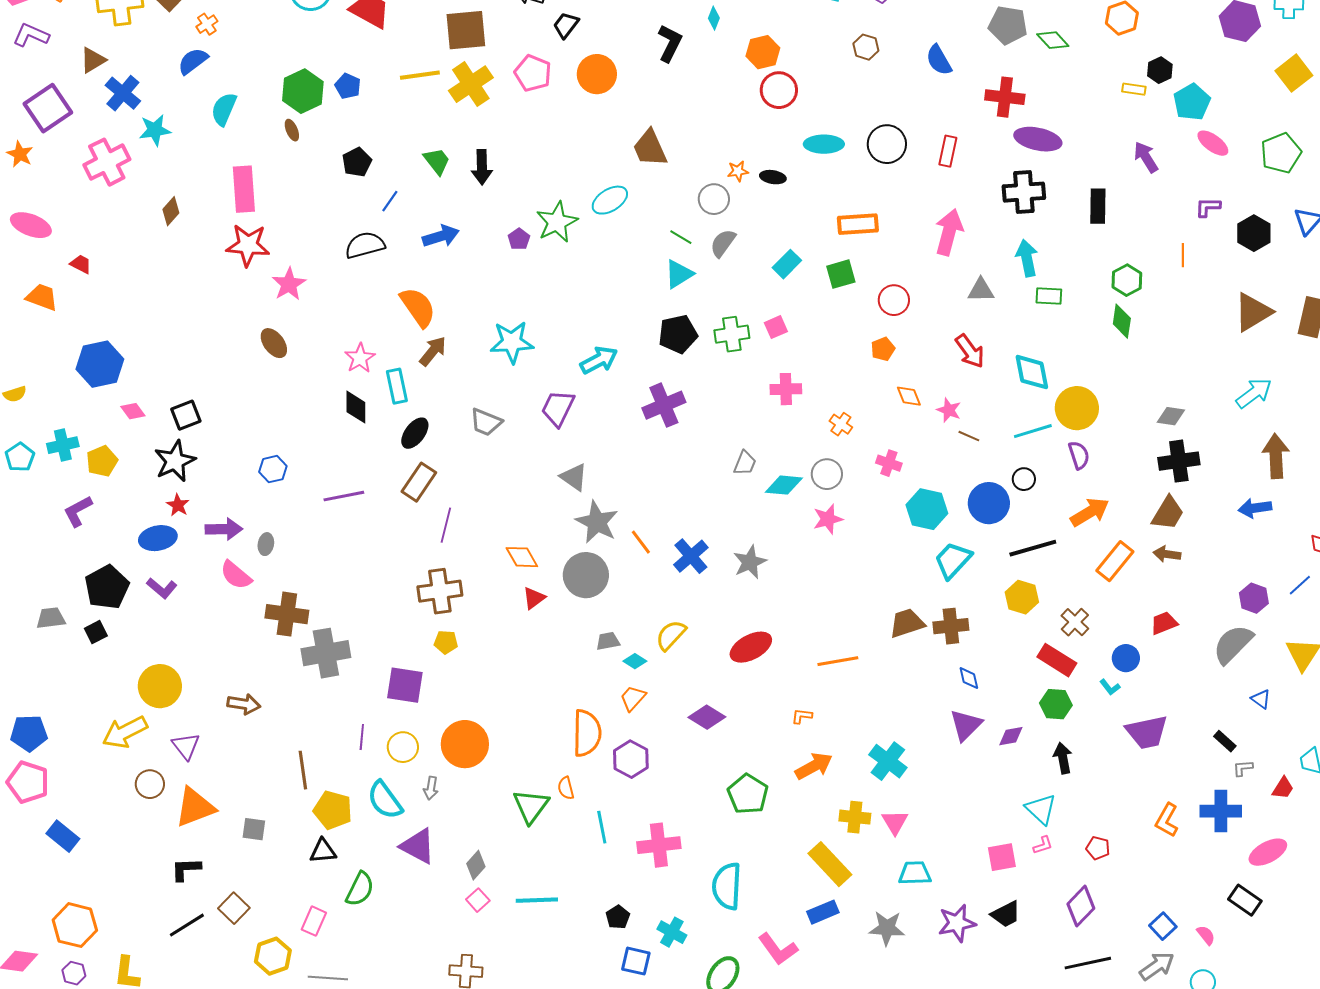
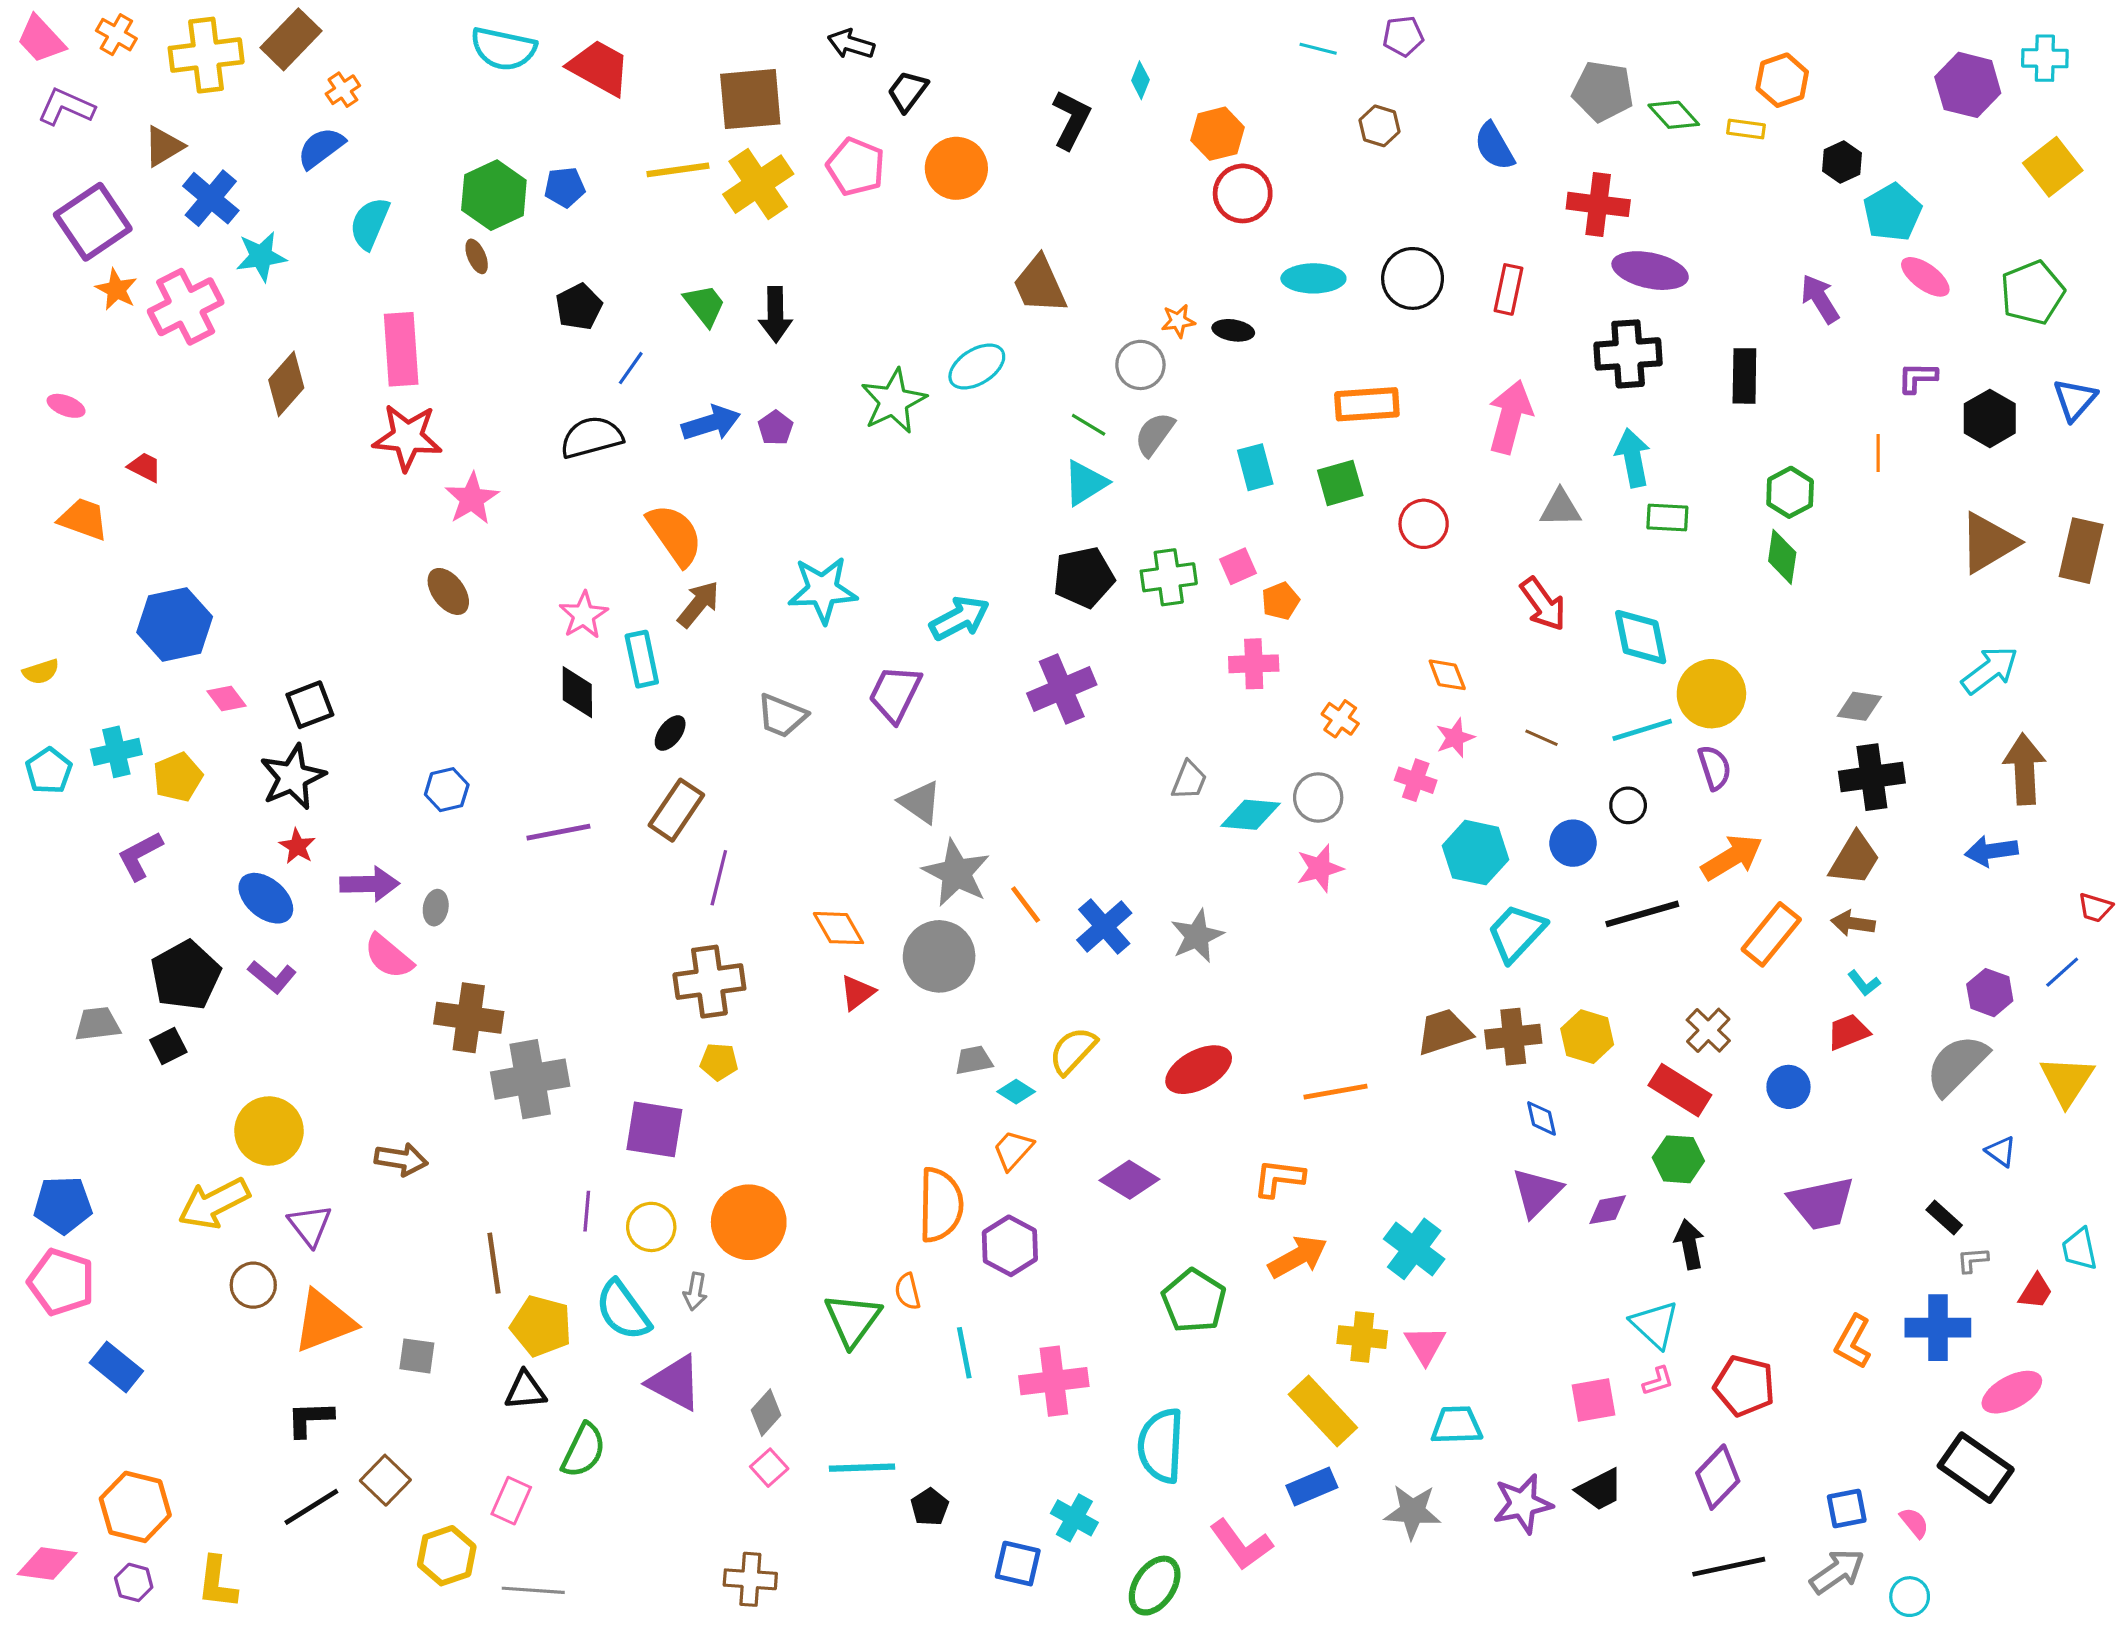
blue pentagon: (348, 86) -> (565, 187), turned -30
yellow rectangle: (1134, 89) -> (1746, 129), moved
orange star: (20, 154) -> (116, 289), moved
brown diamond: (171, 211) -> (286, 384), size x1.4
pink ellipse: (31, 225) -> (66, 406), size x0.6
purple pentagon: (519, 239) -> (775, 428), moved
cyan rectangle: (787, 264) -> (1255, 467), turned -60
orange pentagon: (883, 349) -> (1280, 601), moved
pink star: (949, 410) -> (1455, 738), moved, turned 30
black ellipse: (415, 433) -> (670, 733), size x0.7
blue circle: (989, 503) -> (1573, 843), size x0.7
blue ellipse: (158, 538) -> (266, 898), turned 51
yellow hexagon: (1022, 597) -> (1587, 1037), moved
cyan L-shape: (1110, 687) -> (1864, 983), moved
orange L-shape: (802, 716) -> (1279, 1178), size x1.6
red pentagon: (1098, 848) -> (1744, 1386), size x1.6
black rectangle: (1245, 900) -> (1976, 1468), size x1.4
black pentagon: (618, 917) -> (930, 1507), moved
blue square: (1163, 926) -> (1847, 1509), turned 32

